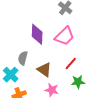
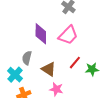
green star: (78, 82) -> (92, 69), moved

